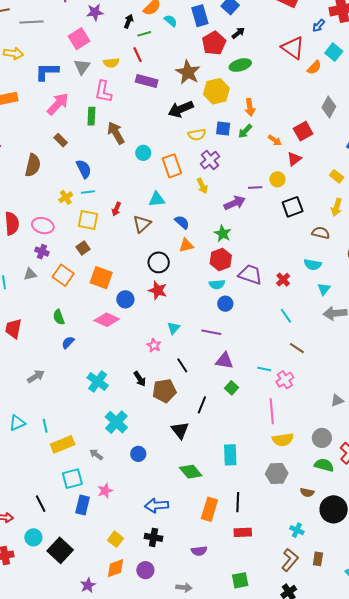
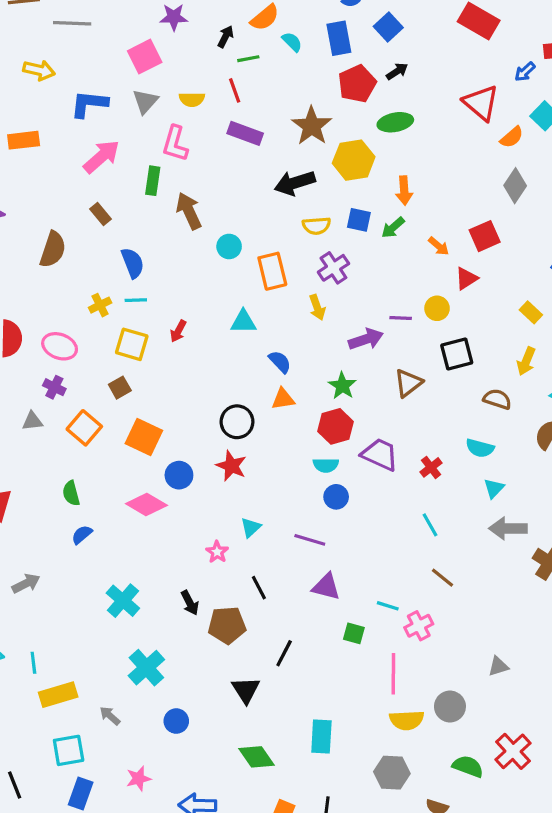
gray diamond: (329, 107) -> (515, 186), moved
brown triangle: (142, 224) -> (408, 383), moved
green square: (232, 388) -> (354, 633), moved, turned -32
gray circle: (322, 438) -> (450, 707), moved
pink star: (105, 491) -> (139, 779), moved

